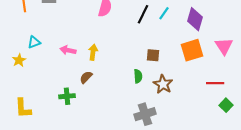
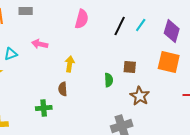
pink arrow: (68, 50) -> (40, 44), moved
orange square: (192, 50) -> (169, 62), turned 30
green semicircle: (138, 76) -> (109, 80), moved
brown semicircle: (86, 77) -> (63, 89), turned -48

